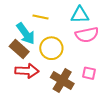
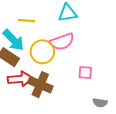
pink semicircle: (87, 35) -> (62, 42), moved
brown cross: (62, 80) -> (40, 85), moved

